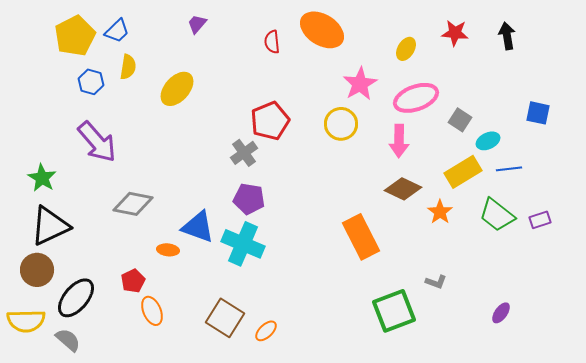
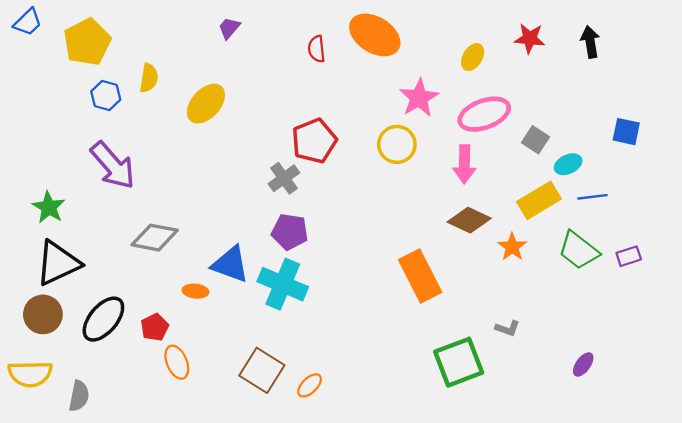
blue trapezoid: (117, 31) -> (28, 22), moved
black ellipse: (76, 298) -> (103, 319), moved
gray semicircle: (68, 340) -> (79, 396), turned 60

